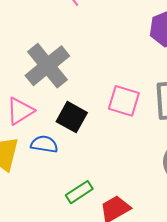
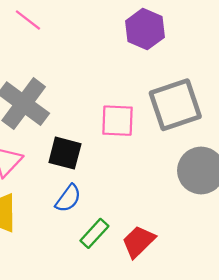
blue semicircle: (44, 144) -> (68, 198), moved, turned 132

